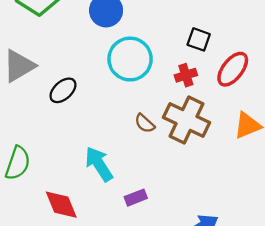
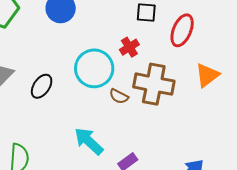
cyan circle: (130, 59) -> (94, 68), moved
red cross: (186, 75) -> (129, 47), moved

